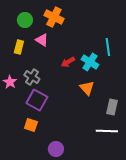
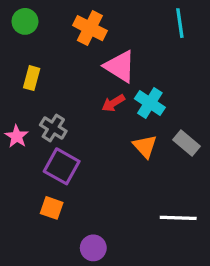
green circle: (25, 20) -> (25, 21), moved
pink triangle: (42, 40) -> (120, 66), moved, size x1.5
cyan line: (108, 47) -> (180, 23), moved
gray rectangle: (112, 107) -> (187, 143), moved, turned -63

